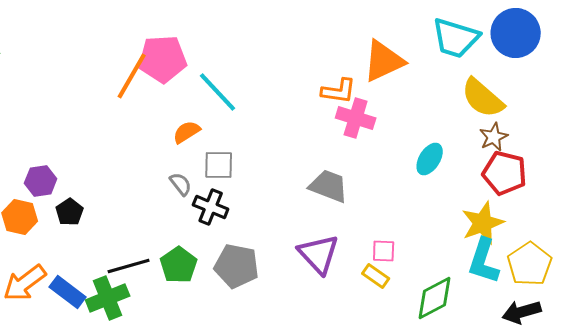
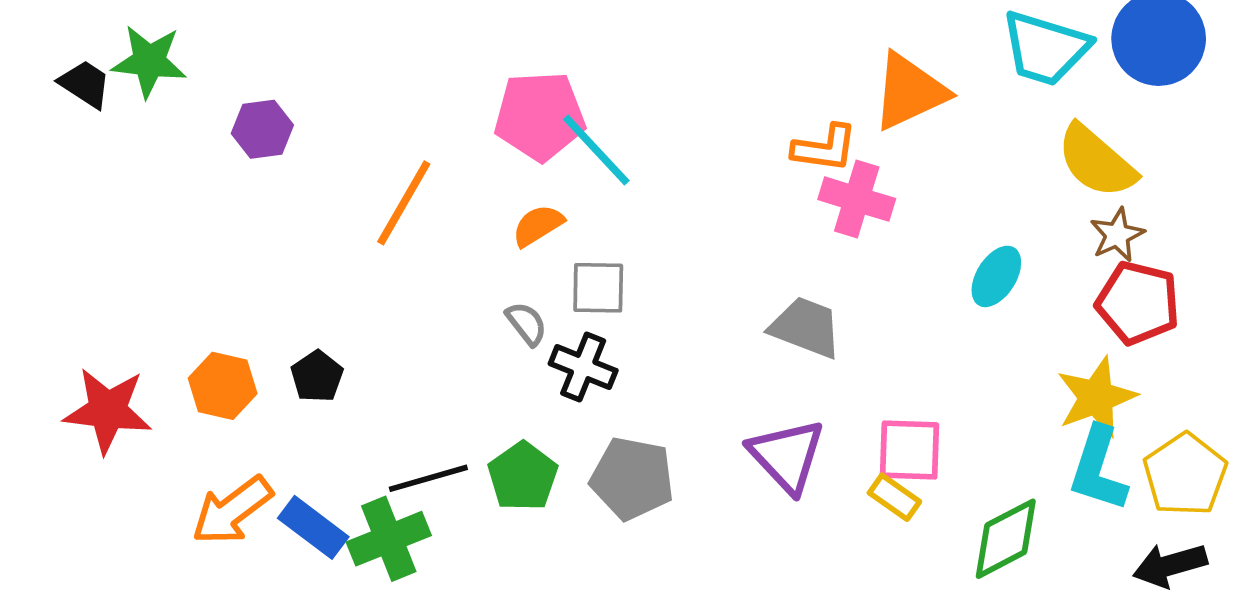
pink pentagon: (163, 59) -> (540, 116), moved
orange line: (132, 76) -> (404, 203), moved
purple hexagon: (41, 181) -> (262, 129), moved
pink square: (384, 251) -> (910, 450), size x1.5

